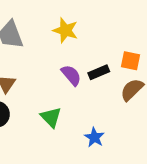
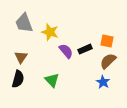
yellow star: (65, 30) -> (50, 32), moved
blue star: (94, 137) -> (103, 82), moved

